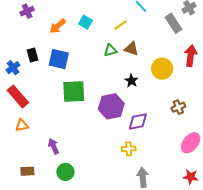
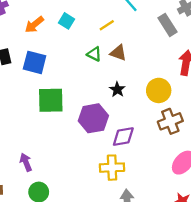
green triangle: (110, 50) -> (94, 54), turned 40
yellow circle: (162, 69) -> (159, 90), moved
brown cross: (178, 107) -> (170, 121), size x1.5
yellow cross: (129, 149) -> (112, 168), size x1.5

